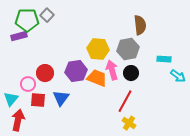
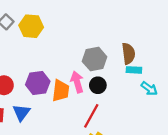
brown semicircle: (140, 25) -> (128, 54), moved
yellow hexagon: (98, 49) -> (31, 26), moved
orange trapezoid: (97, 78) -> (61, 91), turned 75

